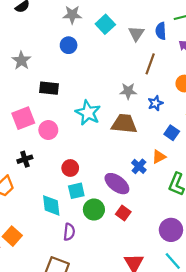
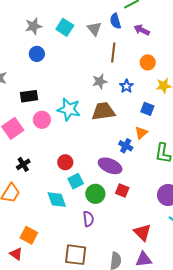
pink circle: (48, 130) -> (42, 120), moved
purple semicircle: (69, 232) -> (88, 219), moved

